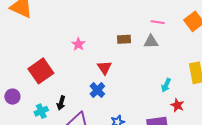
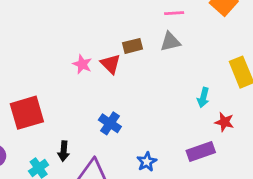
pink star: (78, 44) -> (82, 64), moved
red triangle: (104, 68) -> (111, 64), moved
red square: (41, 71) -> (27, 113), turned 30

